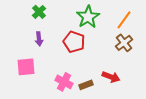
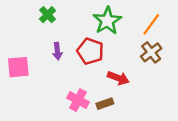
purple arrow: (39, 39) -> (57, 51), moved
pink square: (26, 67) -> (18, 67), moved
red arrow: (111, 77) -> (118, 78), moved

